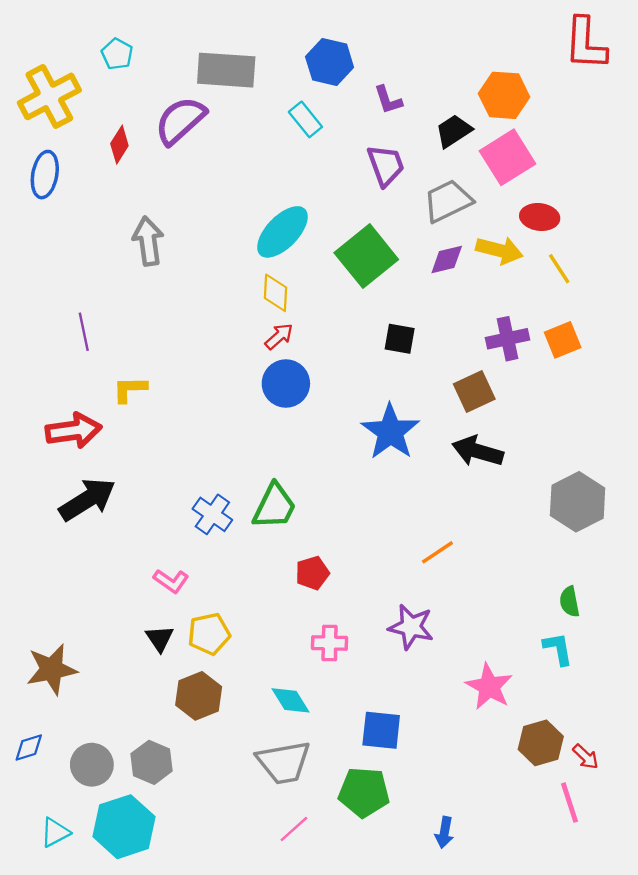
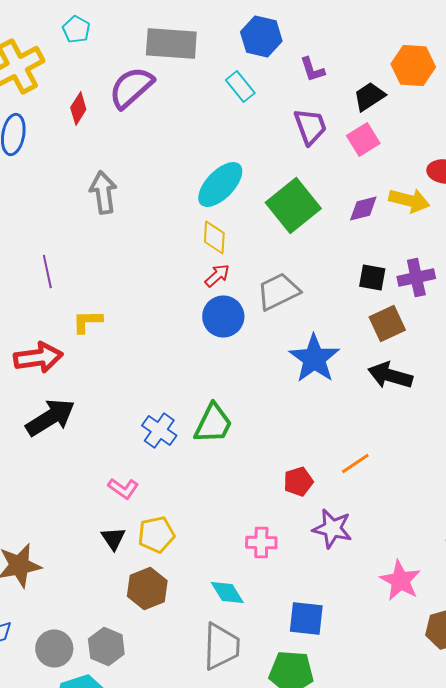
pink square: (507, 157) -> (363, 140), moved, size x0.7
gray trapezoid: (448, 201) -> (278, 292), moved
black square: (400, 339) -> (372, 278), moved
red pentagon: (312, 573) -> (298, 482), moved
gray trapezoid: (284, 762) -> (221, 646), turned -78

